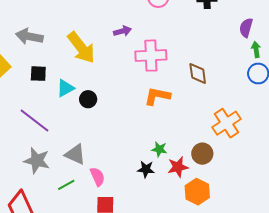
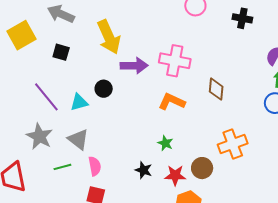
purple arrow: (122, 31) -> (134, 66), moved, size x1.5
cyan triangle: (65, 88) -> (79, 102), moved
green star: (159, 149) -> (165, 143), moved

